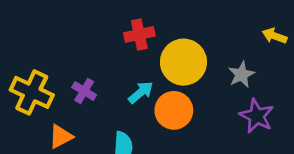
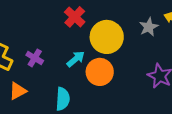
red cross: (139, 34) -> (75, 17), turned -35
gray star: (241, 74) -> (149, 27), moved

